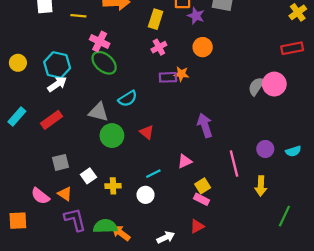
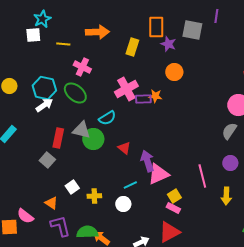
pink cross: (159, 47) -> (126, 89), moved, size x1.6
green ellipse: (104, 63) -> (75, 93), moved
gray semicircle: (256, 86) -> (229, 131), moved
red rectangle: (51, 120) -> (58, 138), moved, turned -42
purple arrow: (205, 125) -> (147, 161), moved
green circle: (112, 136) -> (93, 139), moved
pink triangle: (185, 161) -> (158, 174), size x1.6
gray square: (60, 162) -> (47, 160), moved, turned -35
pink semicircle: (40, 196) -> (25, 216), moved
red triangle: (197, 226) -> (169, 232), size x1.6

